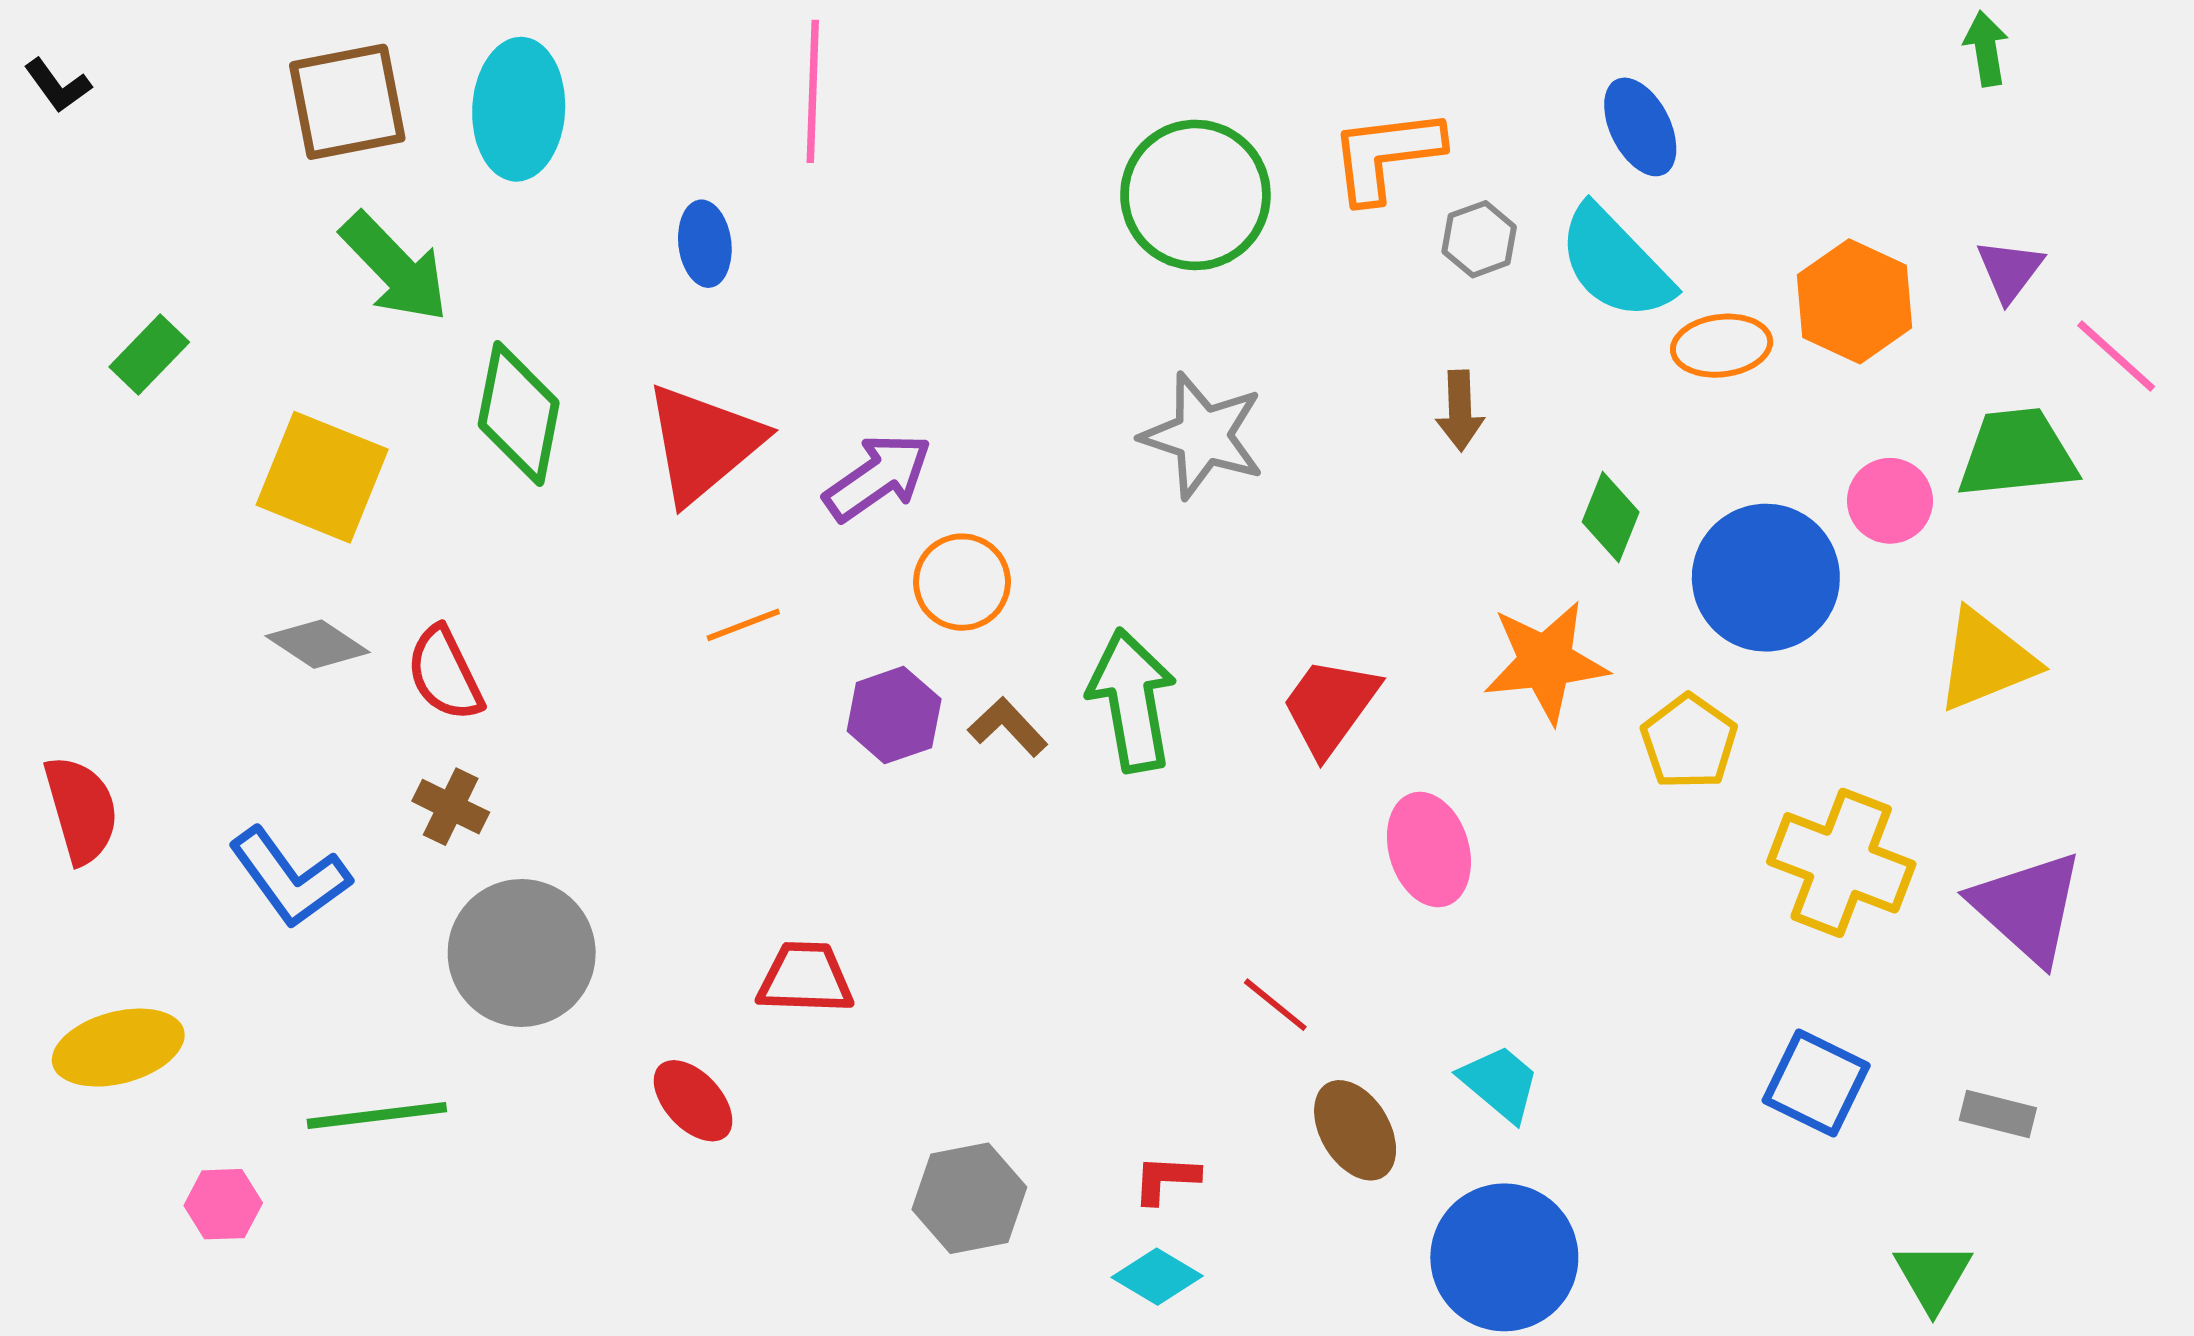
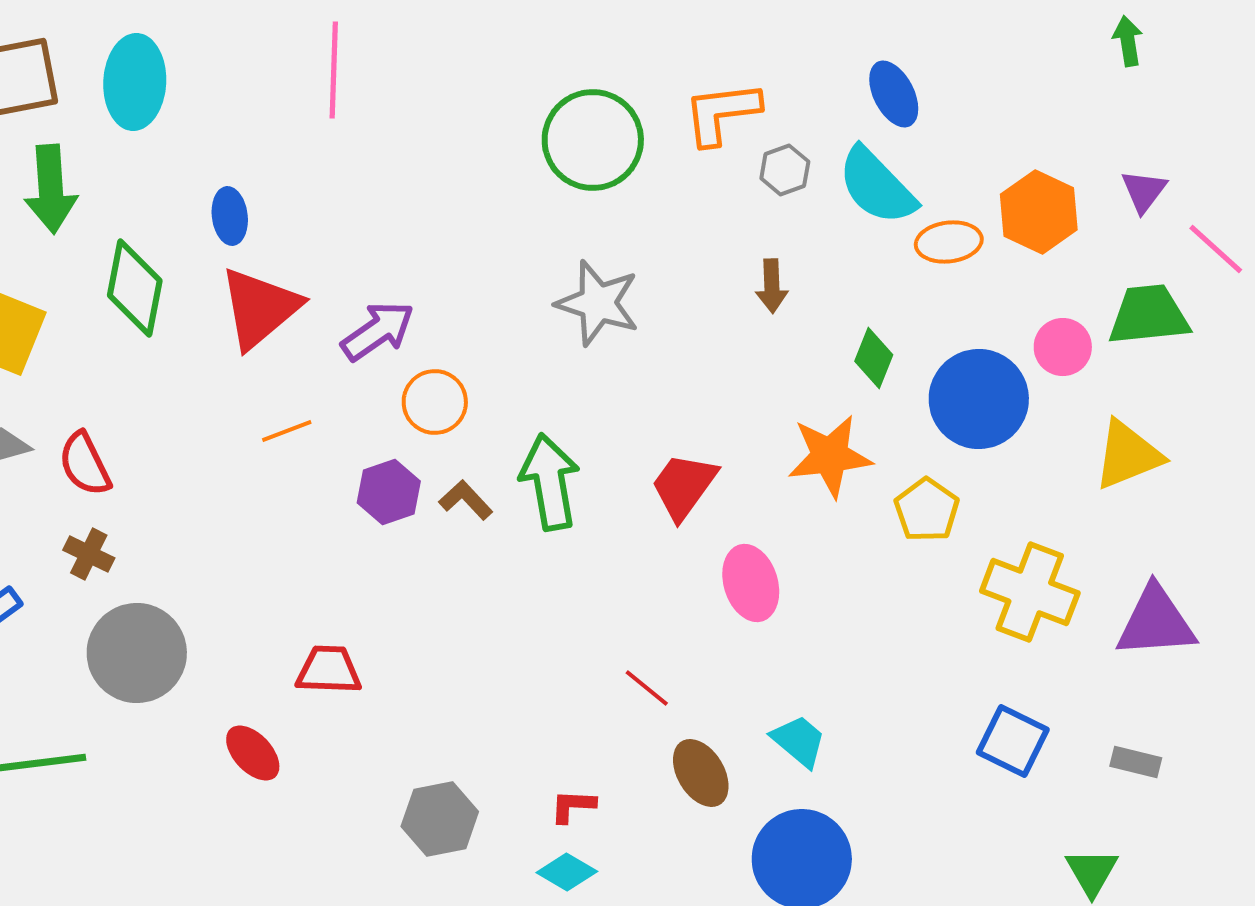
blue ellipse: (705, 244) -> (230, 216), moved
green arrow: (395, 267) -> (51, 189), turned 40
purple triangle: (2027, 907) -> (1156, 622), turned -46

